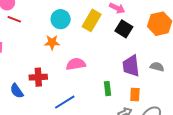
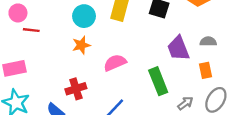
green rectangle: (107, 89) -> (158, 81), size x1.6
orange rectangle: (135, 94) -> (205, 70), moved

